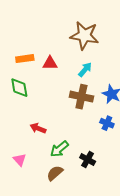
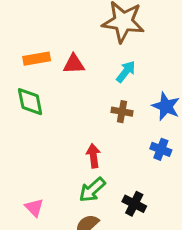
brown cross: (81, 97) -> (122, 112), size x0.6
red arrow: (38, 128) -> (93, 156), moved, turned 63

